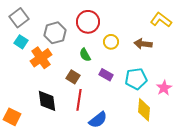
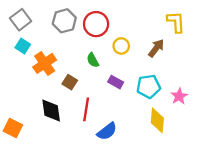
yellow L-shape: (161, 20) -> (176, 22), turned 50
gray hexagon: (55, 33) -> (64, 21), moved
brown arrow: (143, 44) -> (156, 48), turned 120
brown square: (73, 77) -> (70, 82), moved

